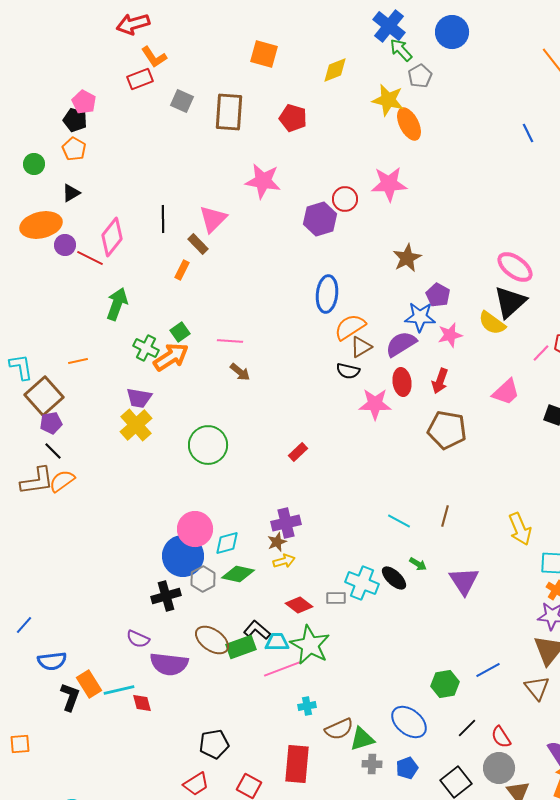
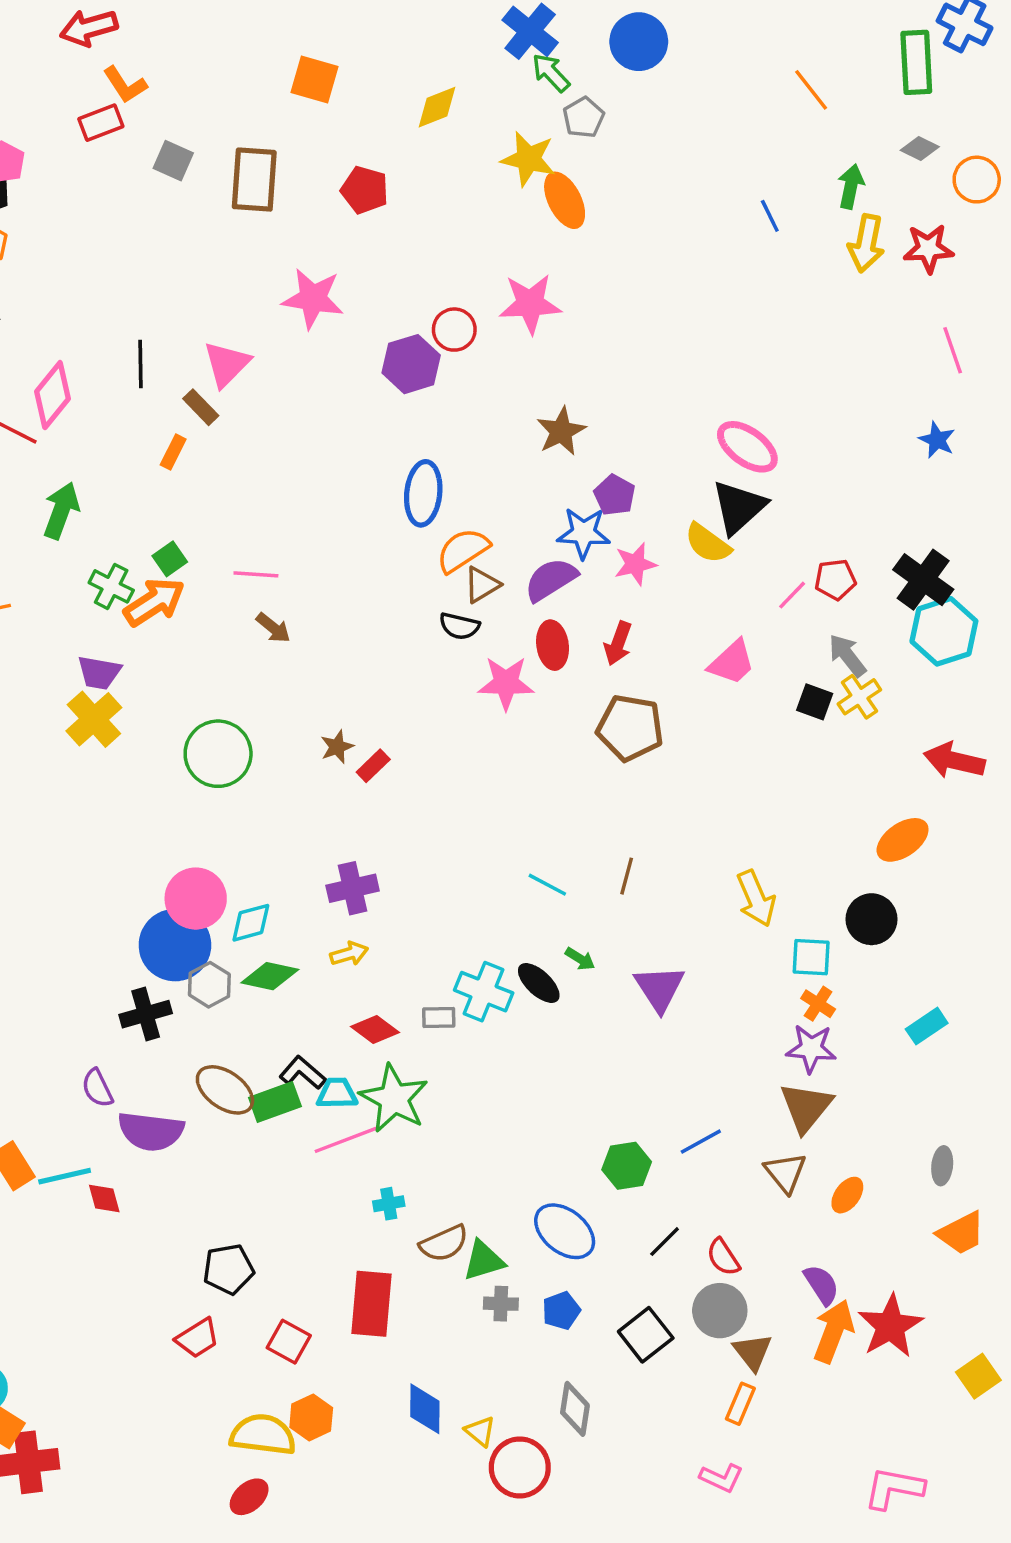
brown star: (277, 542) -> (337, 747), moved
purple semicircle: (138, 639) -> (97, 1088), turned 40

